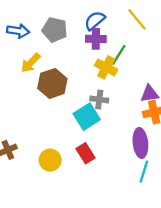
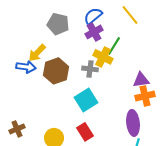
blue arrow: (18, 31) -> (26, 67), moved
purple cross: (96, 39) -> (94, 32), turned -30
gray cross: (99, 99) -> (90, 69), moved

